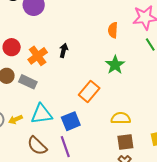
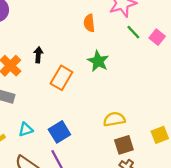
orange rectangle: (89, 91) -> (61, 78), moved
cyan triangle: (42, 114) -> (26, 129), size x0.6

